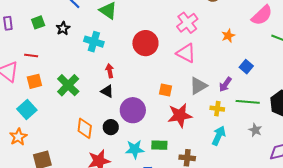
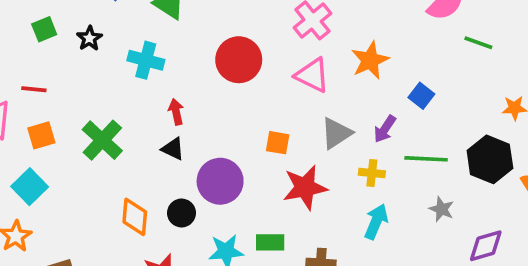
orange star: (228, 36) -> (370, 60), moved, size x1.5

